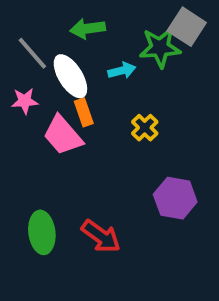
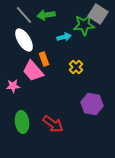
gray line: (32, 53) -> (24, 15), moved
white ellipse: (70, 76) -> (24, 40), moved
pink star: (25, 101) -> (13, 86), moved

